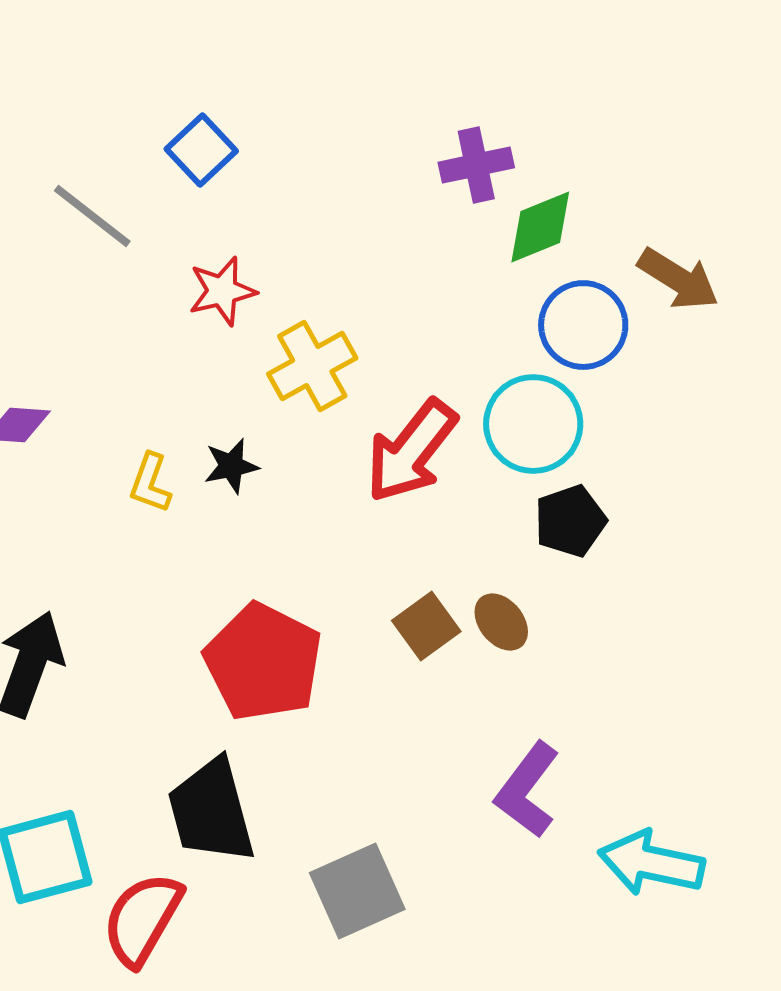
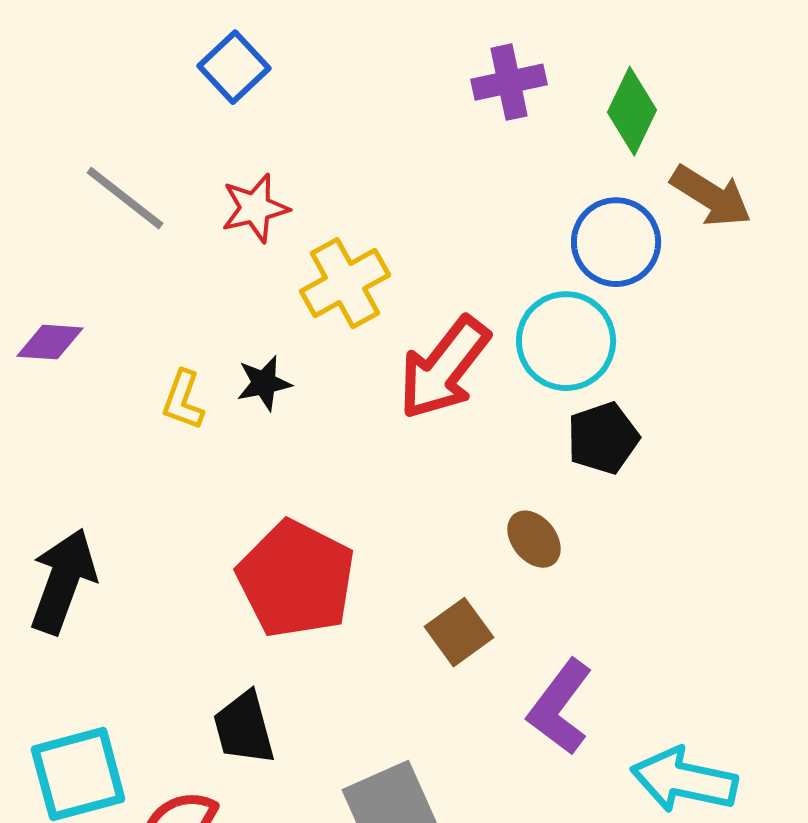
gray line: (92, 216) -> (125, 198), moved
green diamond: (540, 227) -> (632, 111), moved, turned -42
brown square: (426, 626) -> (459, 632), moved
black trapezoid: (211, 811) -> (244, 728), size x0.7

